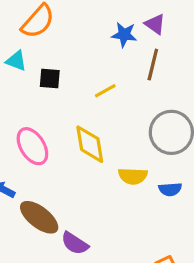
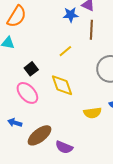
black square: (50, 78) -> (31, 69), moved, turned -32
yellow semicircle: (133, 176) -> (92, 113), moved
brown ellipse: (39, 217) -> (39, 135), turned -65

